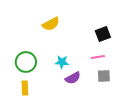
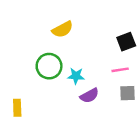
green circle: (26, 62) -> (49, 66), moved
yellow rectangle: (25, 88) -> (17, 108), moved

